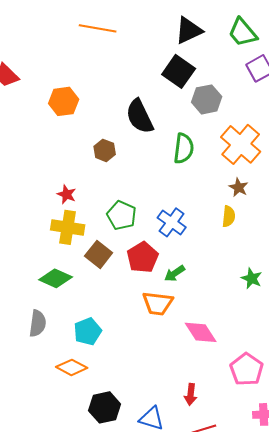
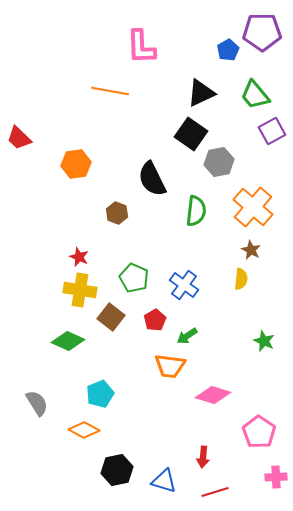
red pentagon: (143, 257) -> (155, 320), size x0.7
gray semicircle: (38, 323) -> (37, 403), moved, turned -40
pink diamond: (201, 332) -> (213, 395), turned -40

